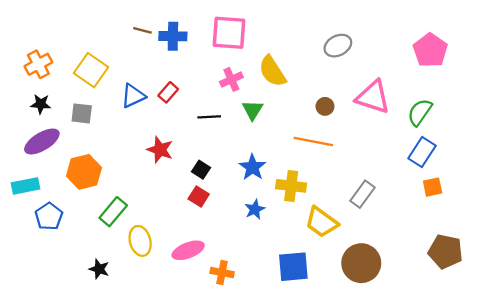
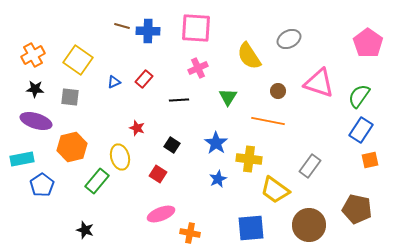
yellow semicircle: (272, 71) -> (249, 56), moved
blue triangle: (133, 96) -> (114, 82), size x0.6
green triangle: (252, 110) -> (228, 97), moved
purple ellipse: (42, 141) -> (36, 121), turned 48
red star: (160, 150) -> (137, 128), size x0.7
red square: (199, 196) -> (158, 174), moved
yellow ellipse: (140, 241) -> (120, 157), moved
brown pentagon: (445, 251) -> (357, 209), moved

